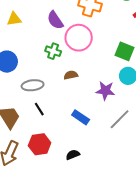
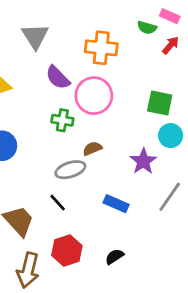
gray ellipse: (33, 85) -> (70, 170), moved
purple star: (105, 91) -> (143, 161), turned -30

